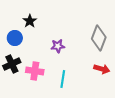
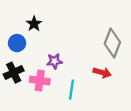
purple star: (58, 46) -> (54, 61), moved
red arrow: (102, 69) -> (102, 73), moved

